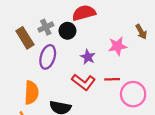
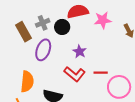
pink star: (118, 46) -> (103, 20), moved

